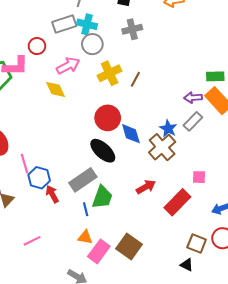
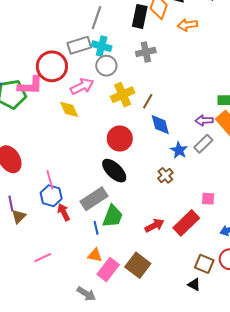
red circle: (37, 46) -> (52, 66), size x1.8
blue diamond: (131, 134) -> (160, 125), moved
brown cross: (162, 147) -> (165, 175), moved, size x0.6
pink line: (24, 164) -> (50, 180), moved
red arrow: (146, 187) -> (154, 225), moved

